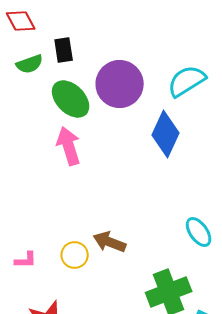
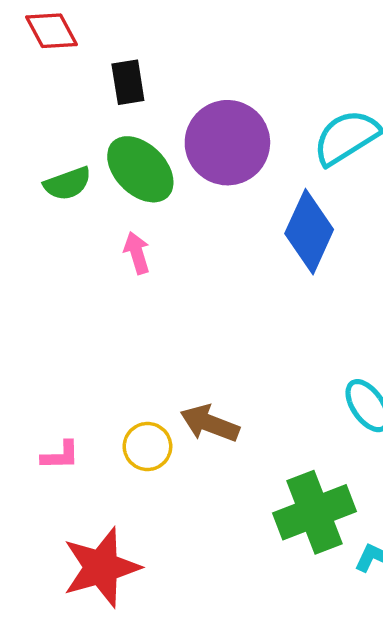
green semicircle: (30, 64) -> (68, 184), moved
pink arrow: (69, 146) -> (137, 253), size x0.6

